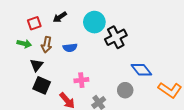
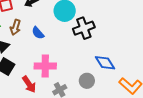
blue semicircle: (70, 48) -> (38, 33), turned 48
pink cross: (81, 80) -> (45, 66), size x1.5

